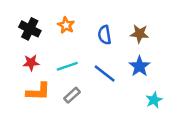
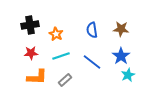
orange star: (66, 25) -> (56, 34), moved
black cross: (30, 29) -> (30, 25), turned -36
cyan star: (154, 100) -> (128, 75), moved

